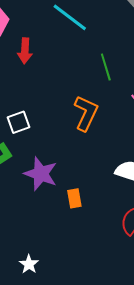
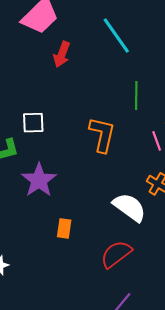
orange L-shape: (86, 113) -> (102, 135), turned -30
orange rectangle: (74, 198) -> (64, 228), moved

